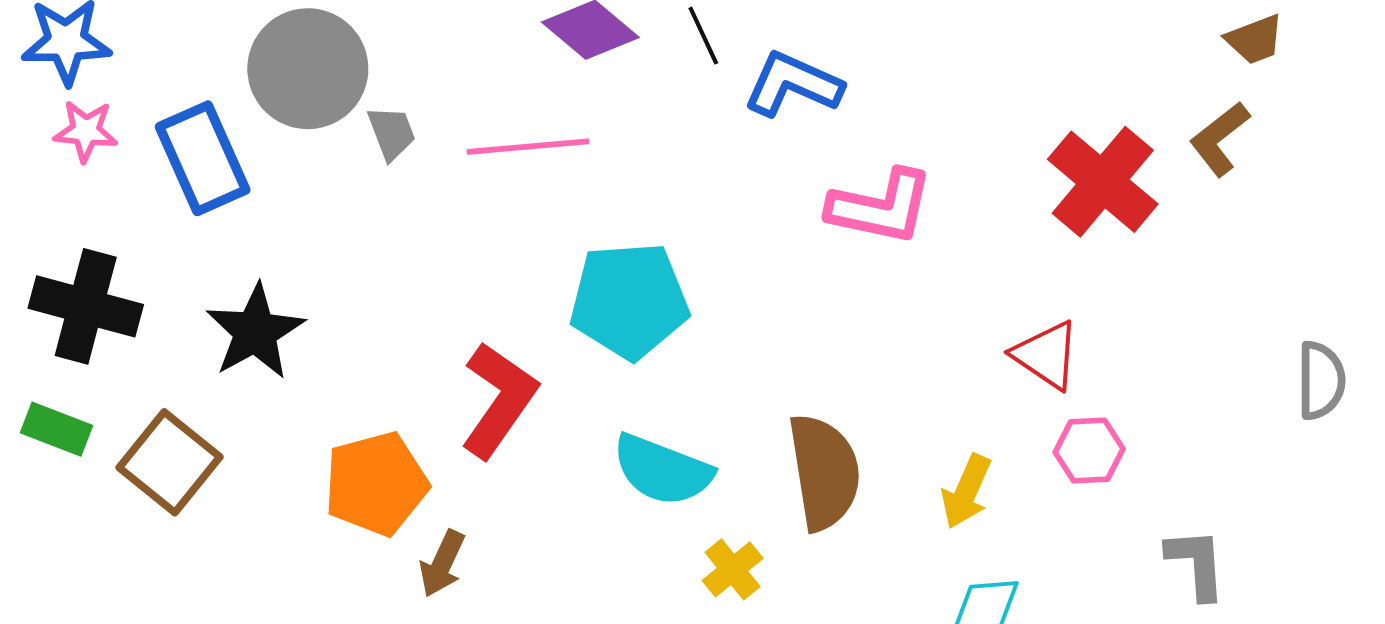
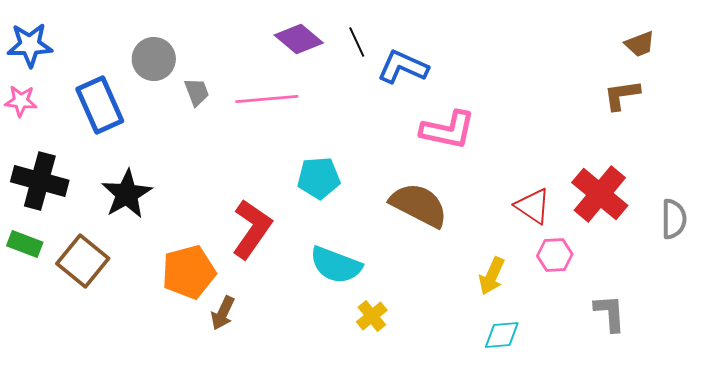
gray circle: (308, 69) -> (154, 59), size x0.7
pink star: (86, 131) -> (21, 101), moved
brown L-shape: (1220, 139) -> (622, 95), turned 30
red cross: (1103, 182) -> (600, 194), moved
cyan pentagon: (629, 301) -> (319, 178), size x0.7
brown semicircle: (824, 472) -> (419, 205), moved, turned -54

